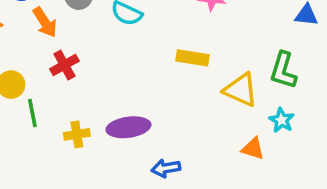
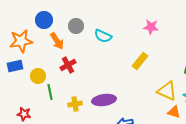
yellow rectangle: (193, 58) -> (140, 61), turned -60
yellow triangle: (241, 90) -> (167, 91), moved

